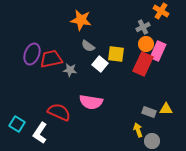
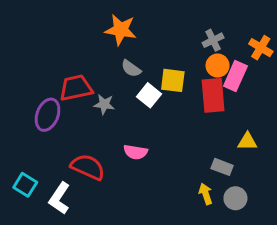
orange cross: (161, 11) -> (261, 48), moved
purple ellipse: (32, 54) -> (48, 115), moved
red rectangle: (143, 64) -> (213, 95), turned -30
pink semicircle: (91, 102) -> (136, 152), size x0.7
yellow triangle: (166, 109) -> (247, 142), moved
gray circle: (152, 141) -> (235, 198), moved

